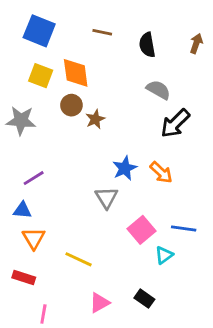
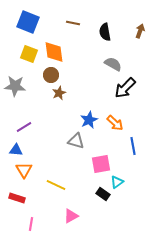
brown star: (95, 119) -> (59, 93), moved
gray triangle: (106, 198) -> (76, 141), turned -42
blue line: (184, 228) -> (133, 146), moved, turned 72
pink square: (142, 230) -> (101, 164), turned 30
black rectangle: (144, 299) -> (103, 194), moved

